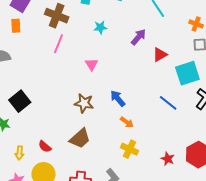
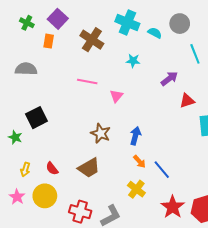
pink line: (59, 44) -> (87, 82), moved, turned 66
blue arrow: (118, 98) -> (135, 136), turned 42
blue line: (168, 103) -> (162, 170), moved
red star: (168, 159) -> (173, 207), size x1.6

